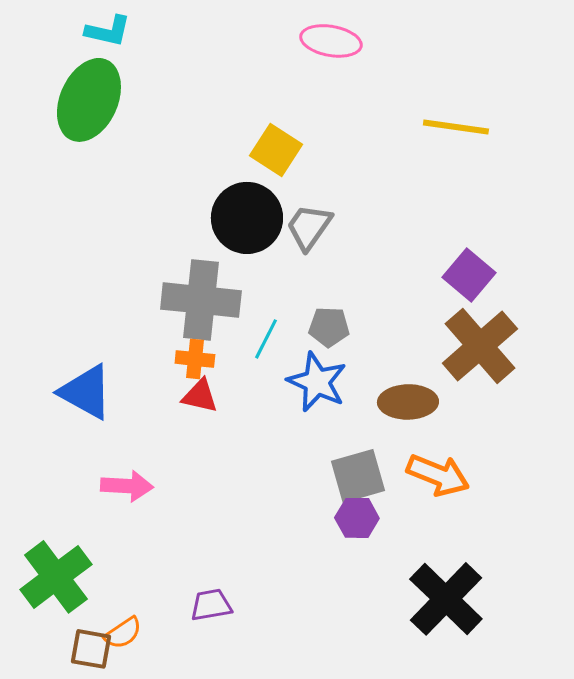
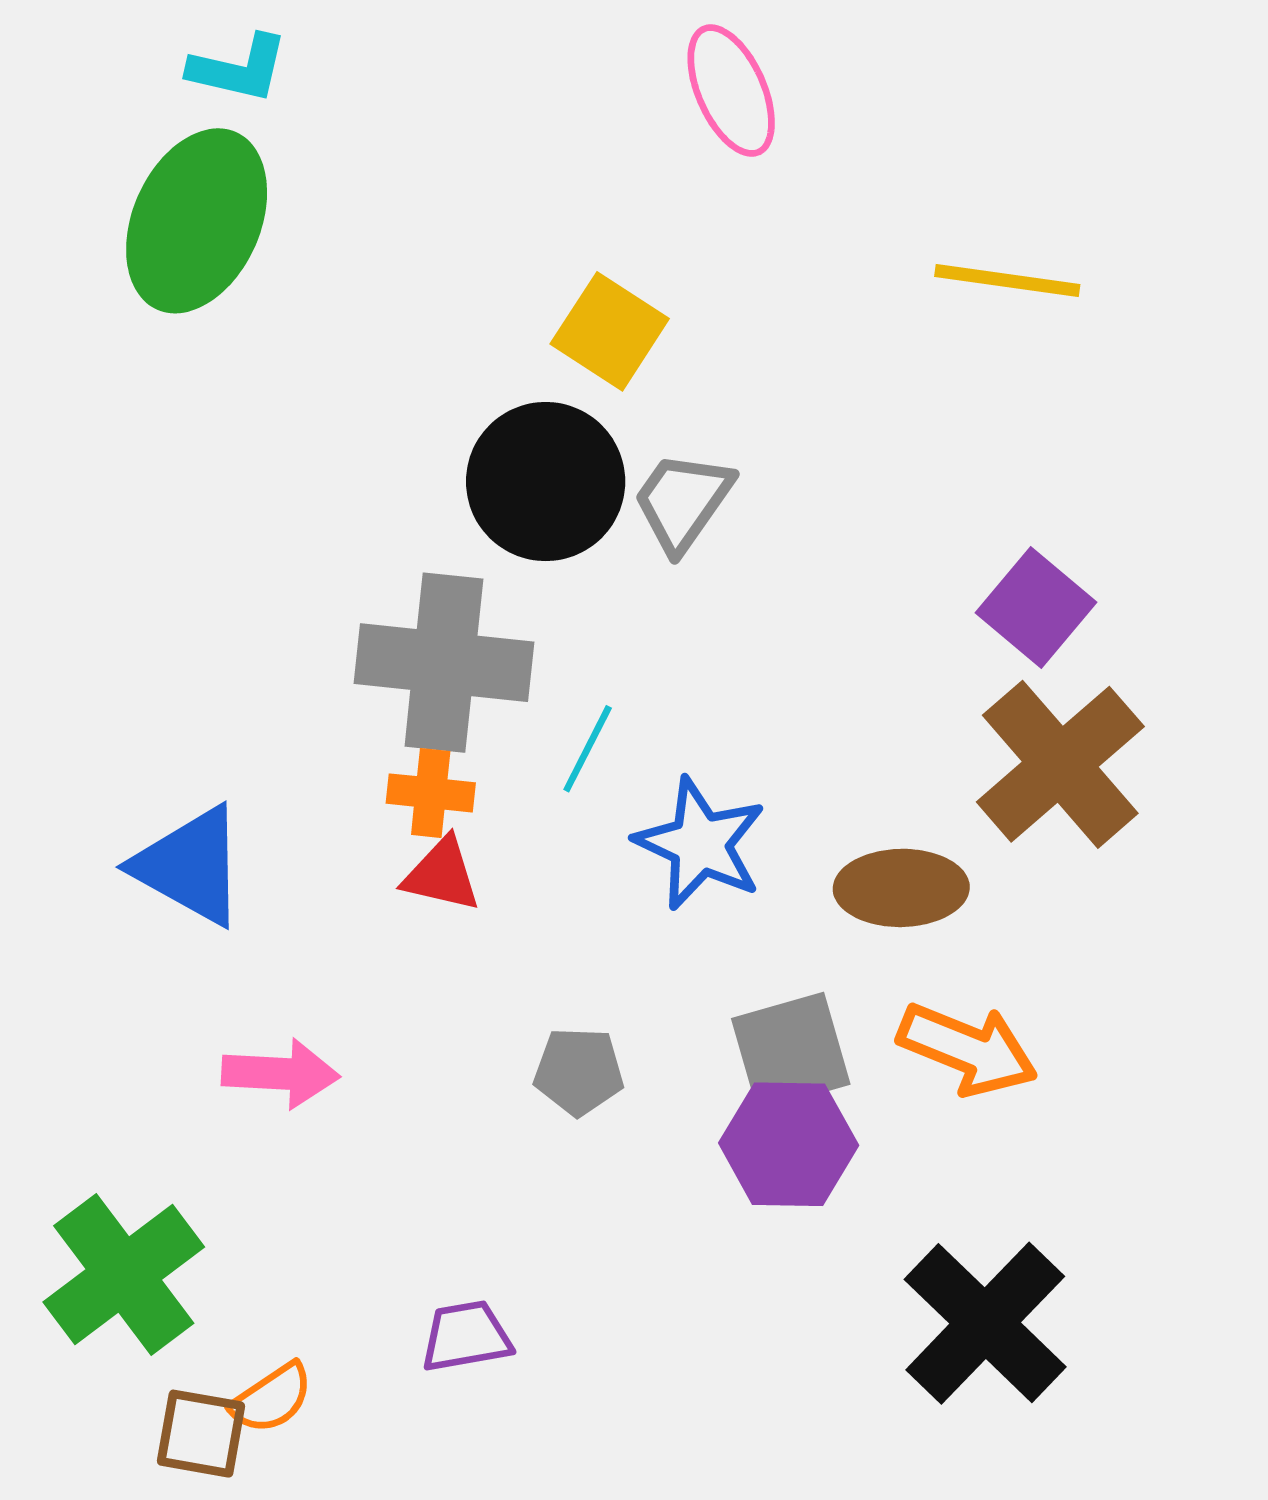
pink ellipse: (331, 41) -> (731, 91), turned 56
gray pentagon: (329, 327) -> (579, 1071), moved
purple hexagon: (357, 518) -> (789, 1144), size x1.4

